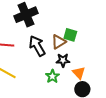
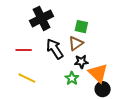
green square: (70, 35) -> (81, 27), moved
orange triangle: (79, 73) -> (98, 73), size x1.5

